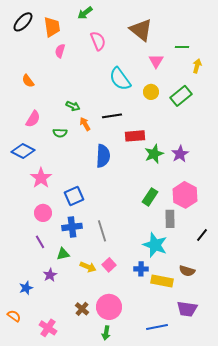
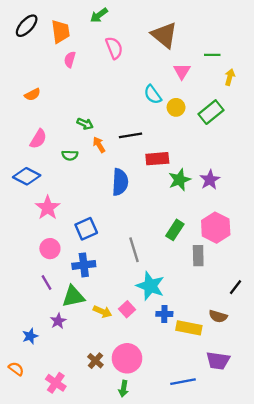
cyan semicircle: (120, 79) -> (153, 95), moved, size x0.7
orange semicircle: (28, 81) -> (32, 95), turned -80
gray line: (102, 231) -> (134, 250), moved
black line: (202, 235) -> (236, 287), moved
cyan star: (155, 245) -> (150, 286), moved
green triangle: (63, 254) -> (73, 296), size x1.5

